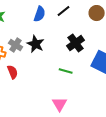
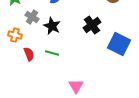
gray cross: (16, 45) -> (32, 17), moved
green line: (66, 71) -> (52, 53), moved

